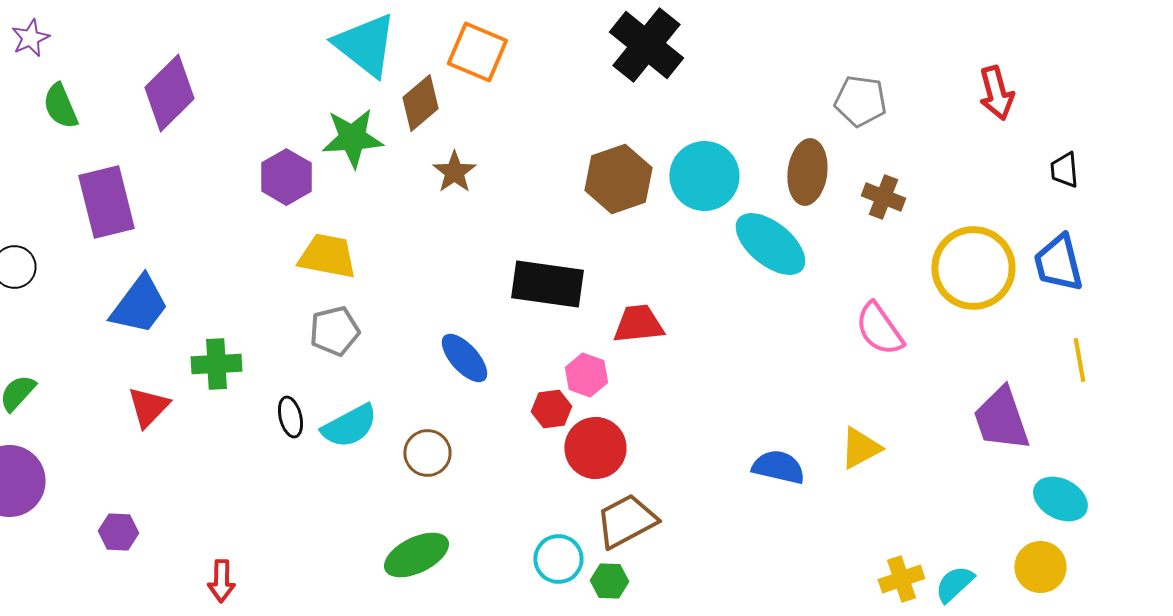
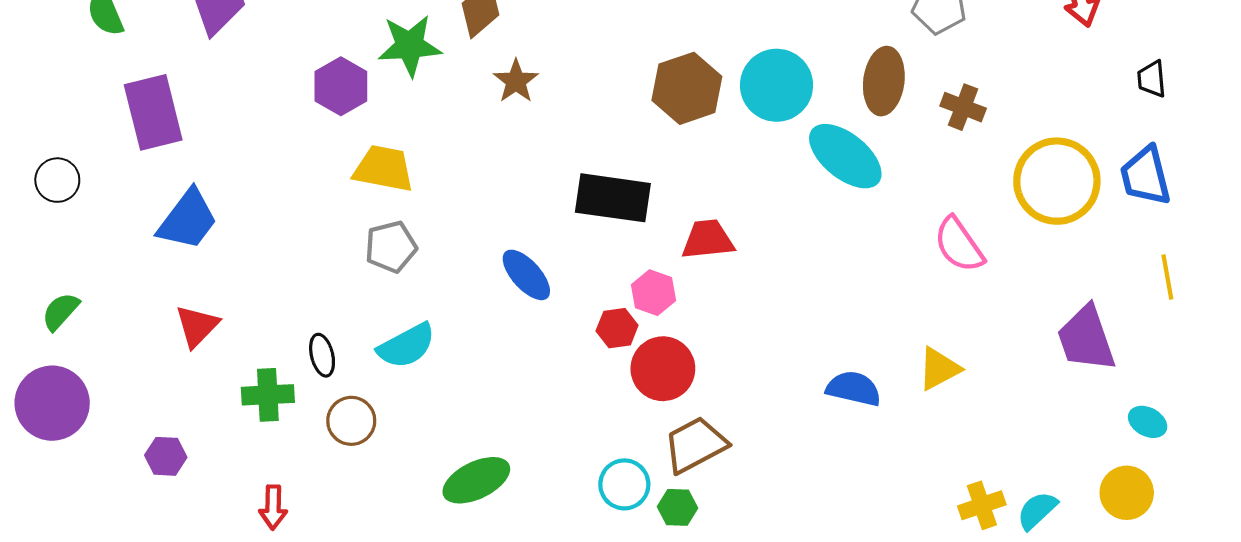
green cross: (216, 364) -> (268, 395), moved
black ellipse: (290, 417) -> (322, 355), moved
brown circle: (427, 453) -> (351, 421), moved
cyan ellipse: (1060, 499) -> (1148, 422), size x0.7

